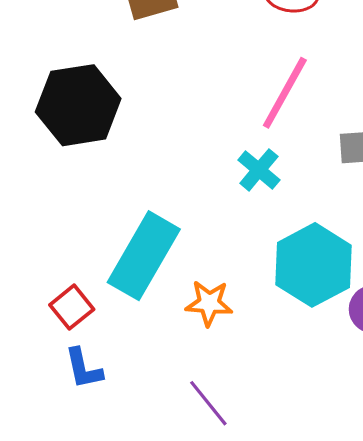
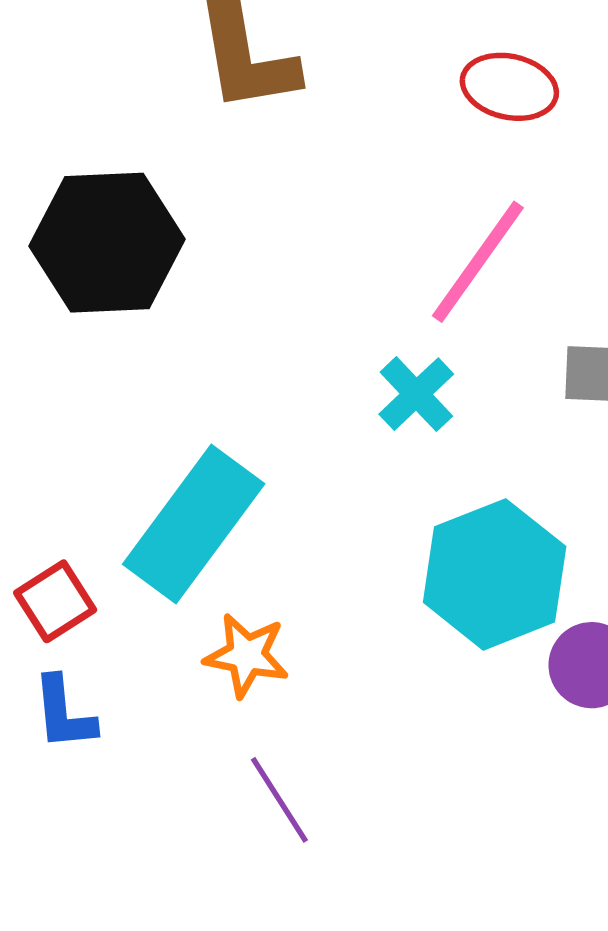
orange star: (209, 303) -> (247, 655), moved

